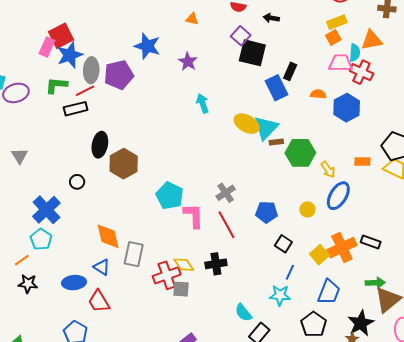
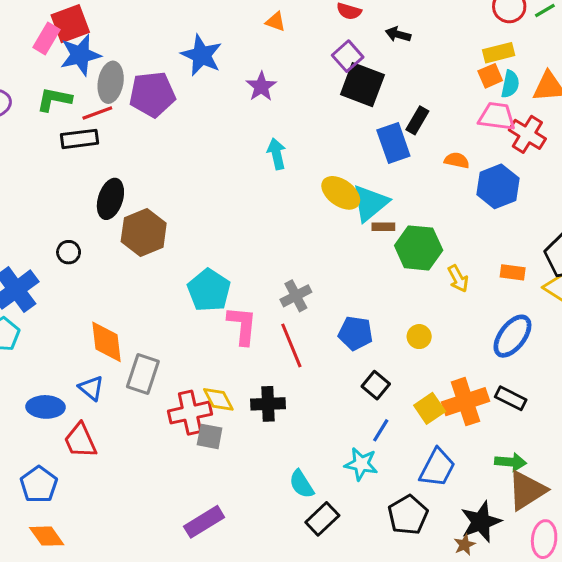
cyan semicircle: (355, 53) -> (510, 84), moved
blue ellipse: (338, 196) -> (512, 336), moved

